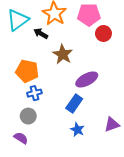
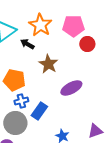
blue rectangle: (74, 104) -> (39, 111), moved
gray circle: (28, 116) -> (15, 123), size x1.5

